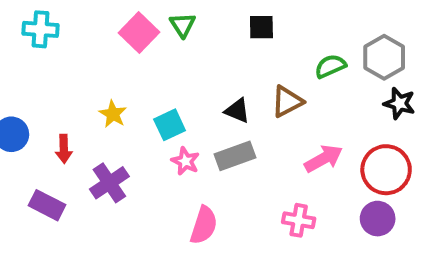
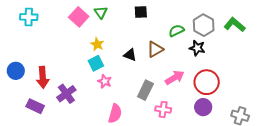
black star: (399, 103) -> (197, 48), moved
yellow star: (113, 114) -> (97, 44), moved
red arrow: (64, 149) -> (43, 77), size x1.5
gray rectangle: (235, 156) -> (145, 90), moved, turned -42

